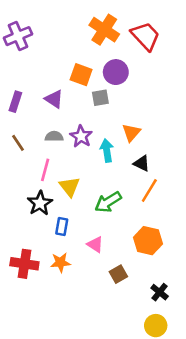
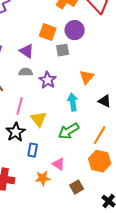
gray semicircle: (54, 136) -> (26, 72), moved
cyan arrow: (107, 151) -> (73, 102), moved
black triangle: (142, 163) -> (105, 101), moved
orange line: (149, 190) -> (100, 135), moved
orange star: (60, 263) -> (43, 178), moved

